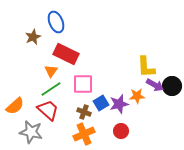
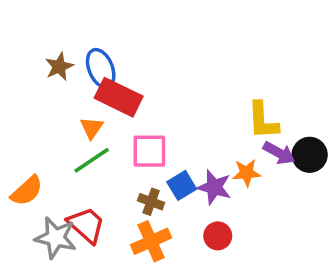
blue ellipse: (56, 22) -> (101, 68), moved
purple star: (119, 104) -> (214, 187), turned 30
red trapezoid: (48, 110) -> (86, 225), moved

